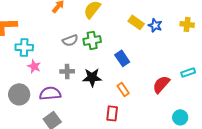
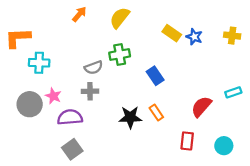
gray semicircle: (70, 40) -> (94, 68), moved
pink star: (34, 66) -> (53, 96), moved
black star: (92, 77) -> (130, 117), moved
gray circle: (19, 94) -> (30, 104), moved
red rectangle: (112, 113) -> (187, 141), moved

